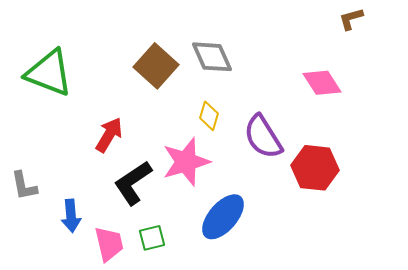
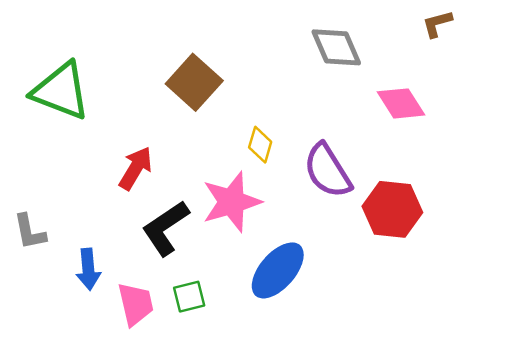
gray diamond: (212, 57) -> (336, 47), moved

